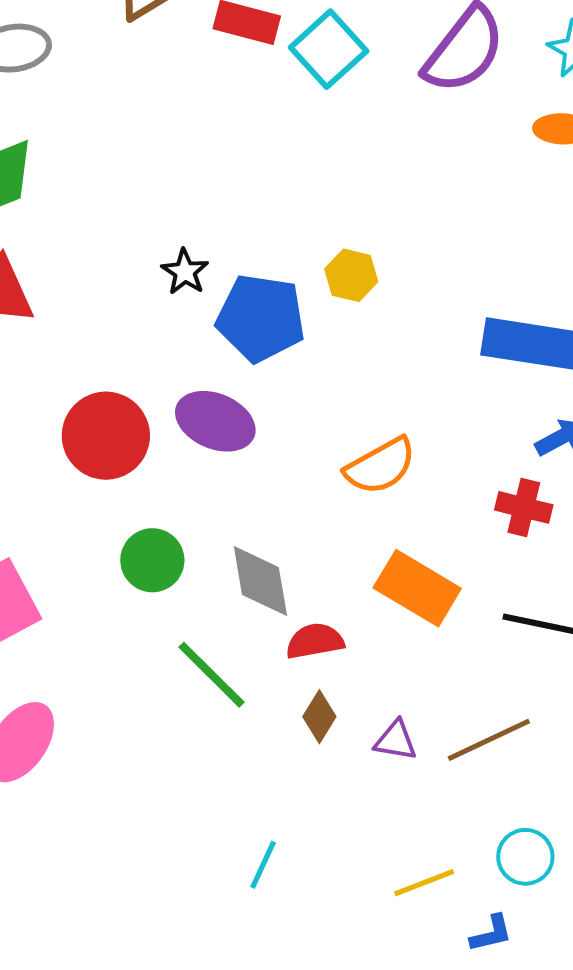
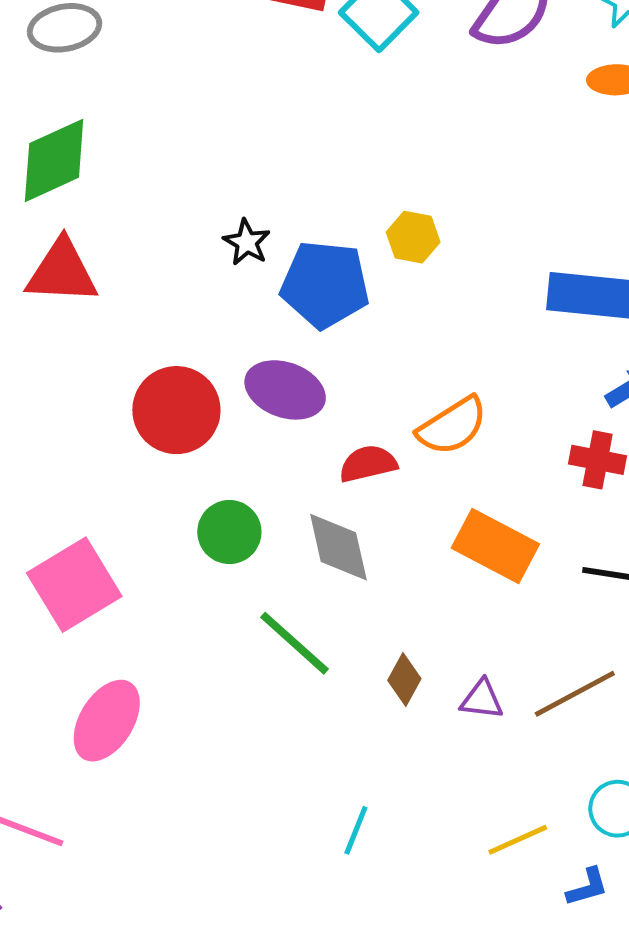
red semicircle: (315, 641) -> (368, 464), moved

